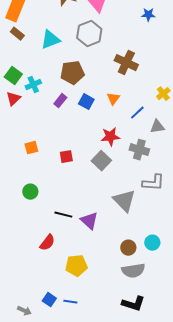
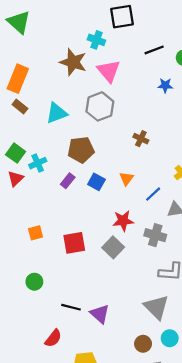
brown cross: (126, 63) -> (141, 139), size x0.6
red square: (66, 157) -> (74, 243), size x1.5
gray triangle: (124, 201) -> (156, 307), moved

